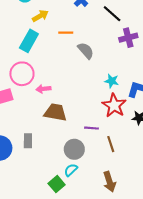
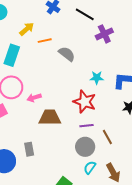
yellow arrow: (40, 16) -> (27, 29), moved
red star: (114, 105) -> (85, 102), moved
gray circle: (74, 149) -> (85, 147), moved
cyan semicircle: (71, 170) -> (90, 167), moved

